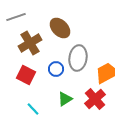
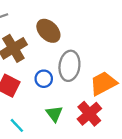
green triangle: (65, 99) -> (54, 114), turned -35

